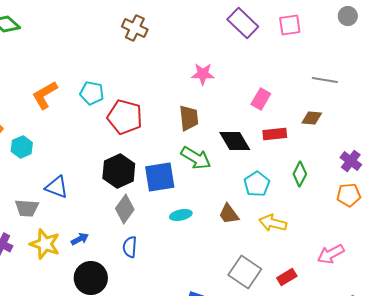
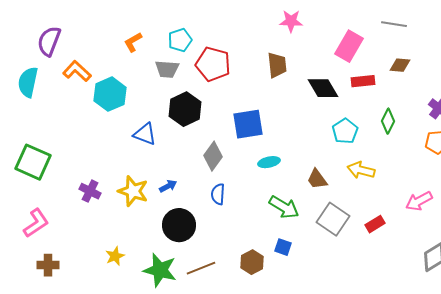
gray line: (325, 80) -> (394, 24), moved
cyan pentagon: (92, 93) -> (180, 40), turned -30
orange L-shape: (45, 95) -> (133, 42), size x0.7
pink rectangle: (261, 99) -> (349, 46), size x1.4
cyan hexagon: (22, 147) -> (110, 94), size x1.5
green arrow: (196, 158) -> (284, 207), moved
black hexagon: (119, 171) -> (185, 109), moved
gray trapezoid: (27, 208) -> (167, 69), moved
brown trapezoid: (229, 214) -> (317, 179), moved

